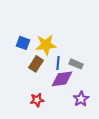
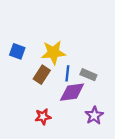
blue square: (23, 43) -> (17, 51), moved

